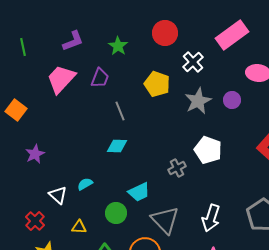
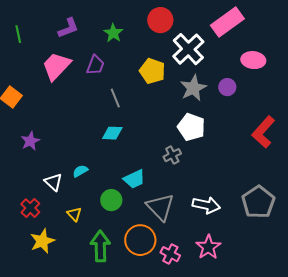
white cross: (193, 62) -> (188, 49), size x1.5
white pentagon: (208, 150) -> (191, 127), moved
white arrow: (211, 218) -> (206, 205), turned -96
yellow triangle: (79, 227) -> (74, 214), turned 42

